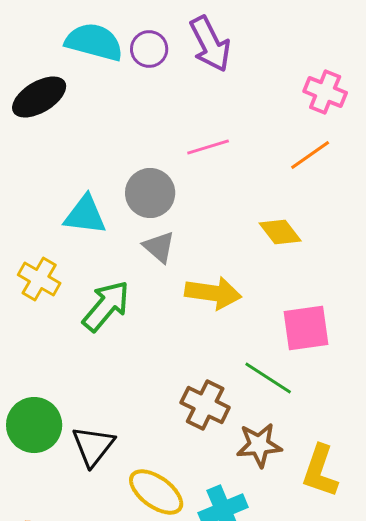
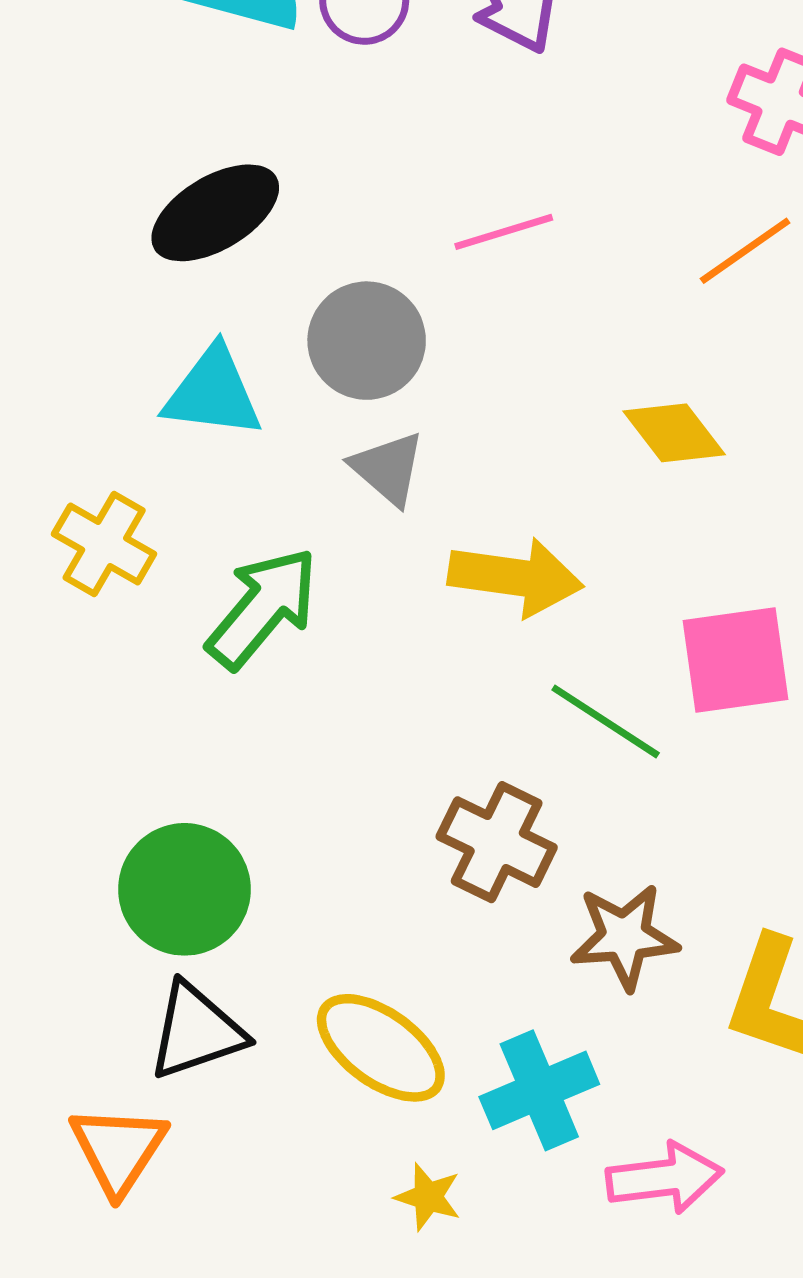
black ellipse: (39, 97) -> (215, 213), moved
green line: (268, 378) -> (606, 721), moved
green circle: (34, 425) -> (184, 889), moved
black triangle: (93, 446) -> (196, 1031), moved, turned 33

